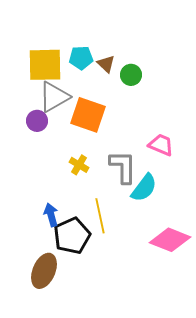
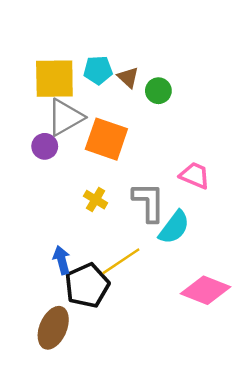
yellow line: (100, 216) -> (121, 261), turned 68

